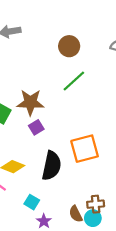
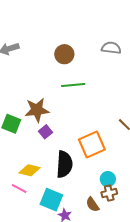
green line: (74, 81) -> (73, 85), turned 45
cyan square: (32, 202) -> (51, 200), size x1.6
cyan circle: (93, 218) -> (108, 179), moved

